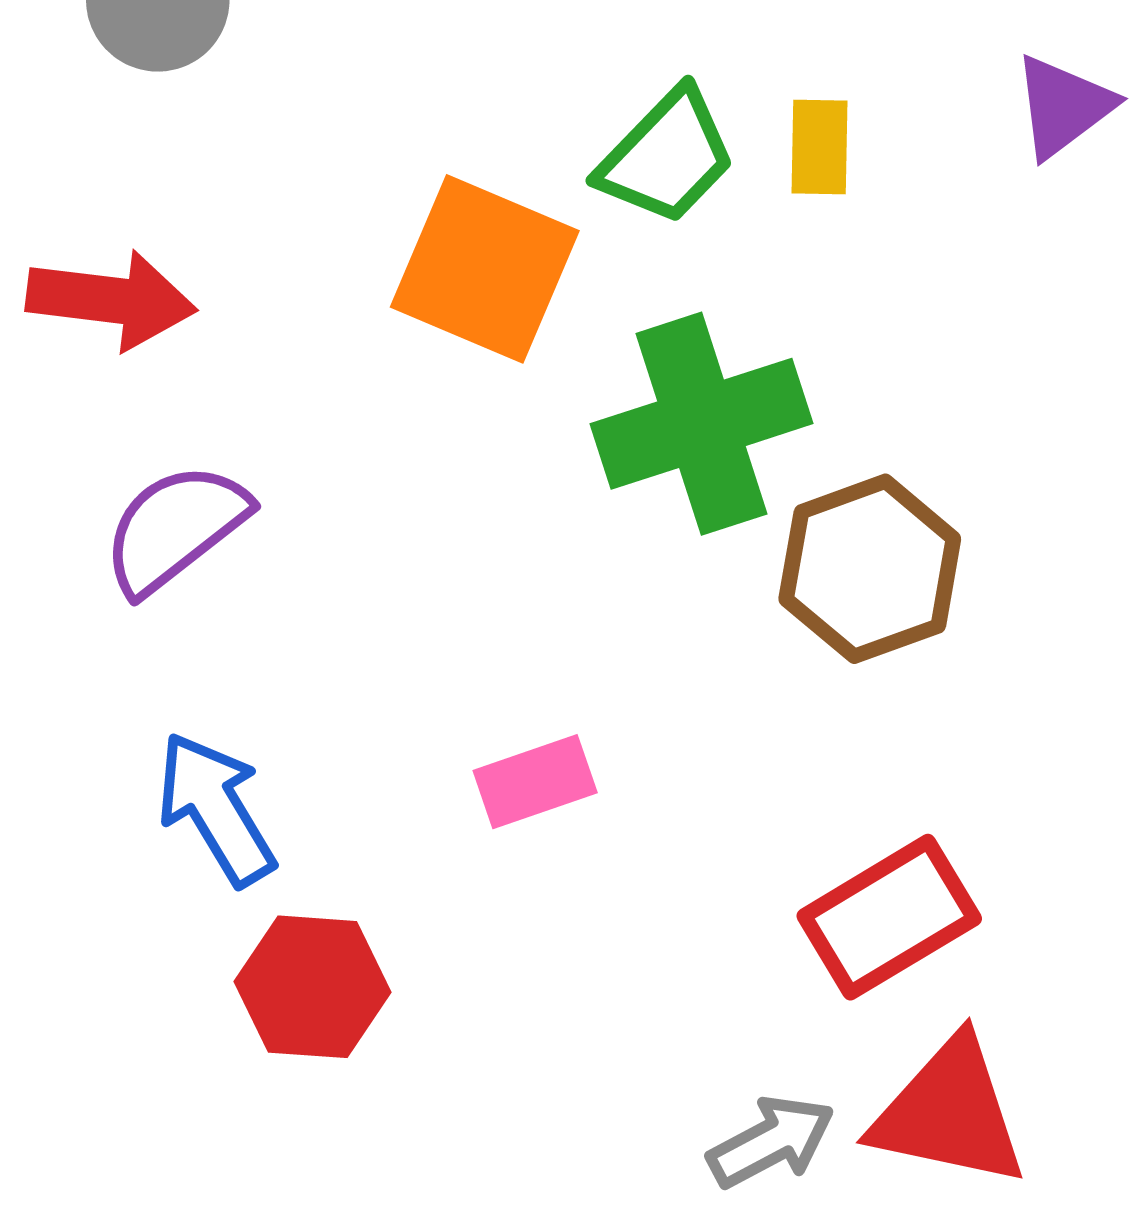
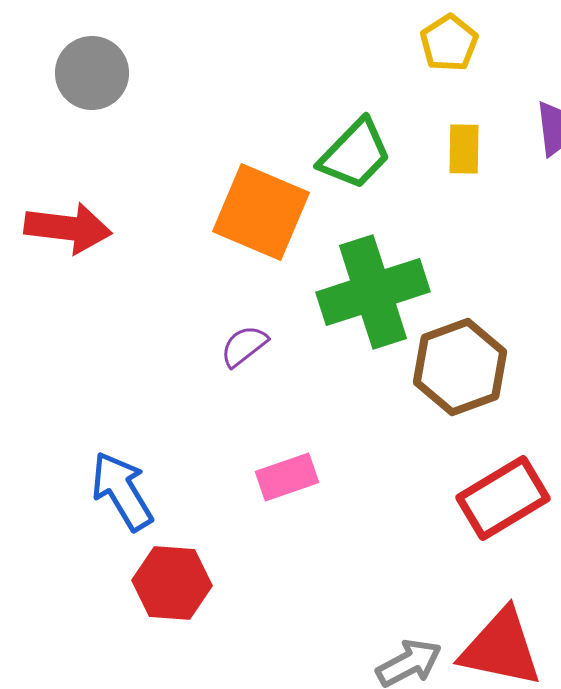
yellow rectangle: (820, 147) -> (464, 149), moved
purple semicircle: (175, 528) -> (244, 346), moved, size x0.6
red rectangle: (889, 917) -> (503, 498), moved

